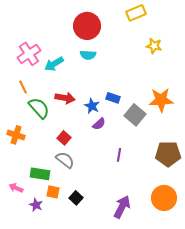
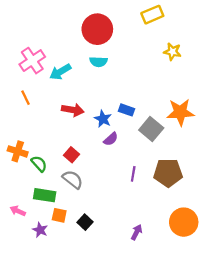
green semicircle: (39, 108) -> (39, 164), moved, size x0.7
brown pentagon: (168, 154) -> (168, 173), moved
purple arrow: (122, 207) -> (137, 232), size x0.6

